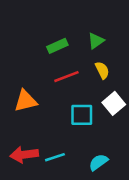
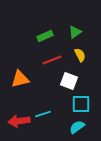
white square: (114, 103) -> (69, 81), moved, turned -30
cyan square: (82, 115) -> (81, 104), moved
cyan line: (55, 157) -> (43, 114), moved

